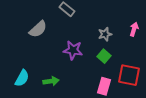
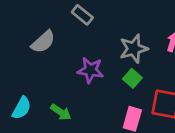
gray star: (105, 34) -> (134, 49), size x1.5
green arrow: (51, 81) -> (61, 112), turned 42

